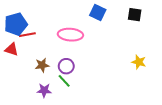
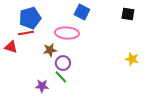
blue square: (98, 13) -> (82, 12), moved
blue pentagon: (16, 24) -> (30, 18), moved
brown star: (42, 65) -> (50, 50), moved

